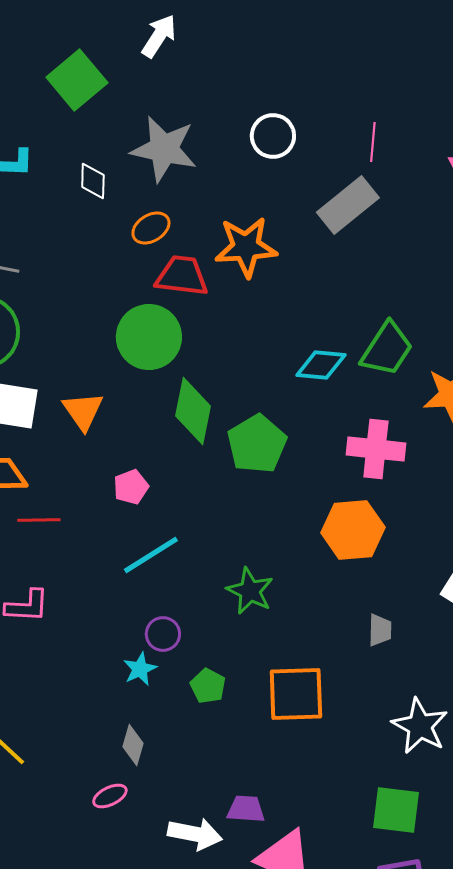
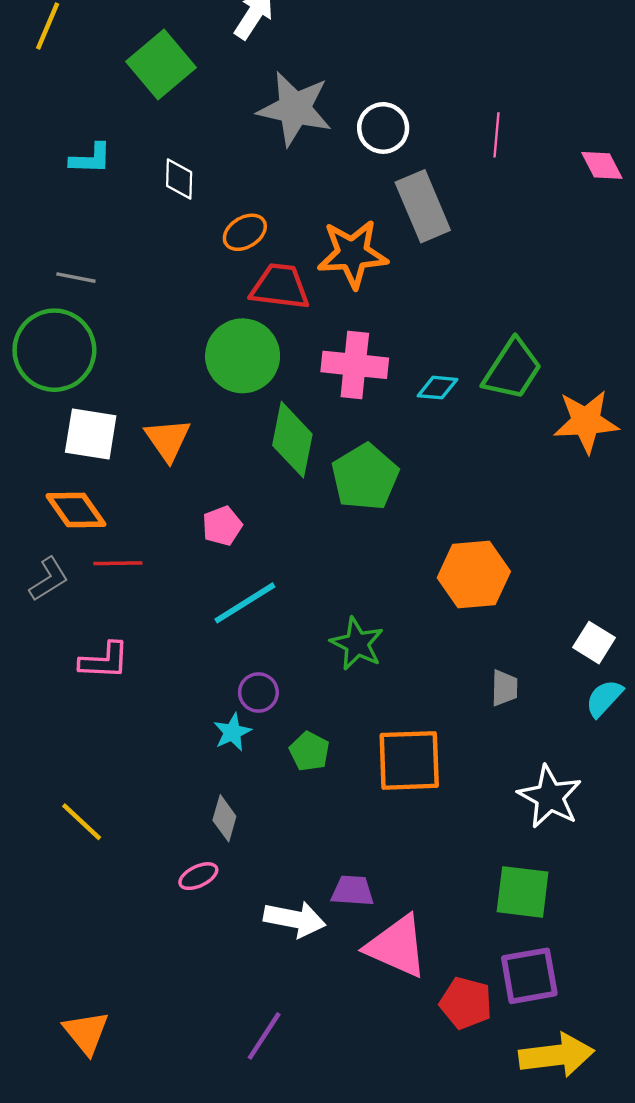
gray star: (164, 149) -> (295, 109), moved
gray rectangle: (348, 205) -> (423, 206), moved, turned -74
cyan diamond: (321, 365) -> (438, 388), size x0.7
pink cross: (376, 449) -> (355, 365), moved

